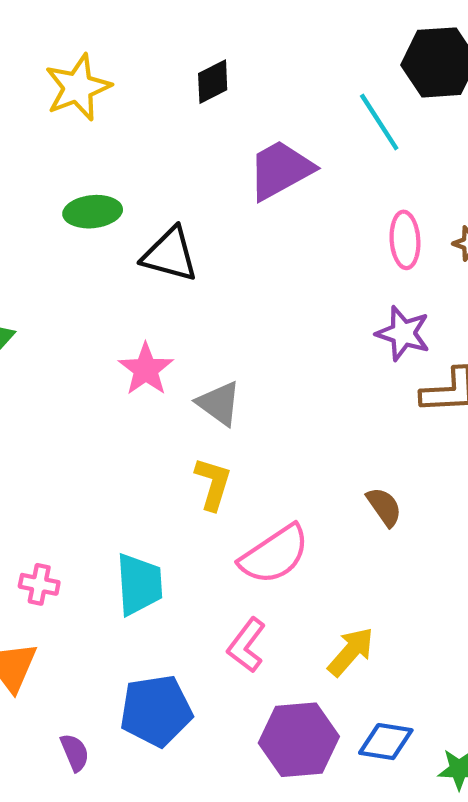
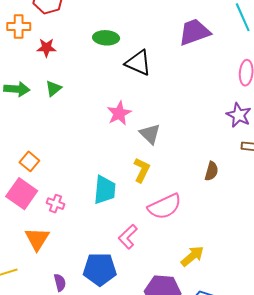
brown semicircle: (384, 507) -> (211, 171), moved, turned 42
cyan trapezoid: (139, 584) -> (105, 190), moved
pink L-shape: (247, 645) -> (128, 237), moved

